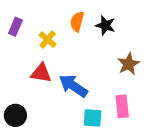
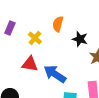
black star: (105, 25) -> (80, 39), moved

